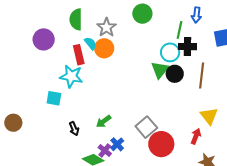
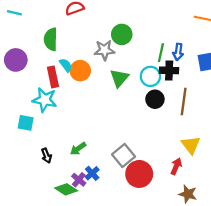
blue arrow: (196, 15) -> (178, 52), moved
gray star: (106, 27) -> (104, 50), moved, turned 30
green triangle: (160, 70) -> (119, 78), moved

